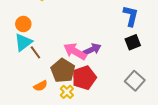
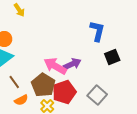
blue L-shape: (131, 16) -> (97, 31), moved
brown line: (35, 52) -> (14, 82), moved
gray square: (135, 81) -> (97, 95), moved

